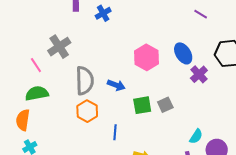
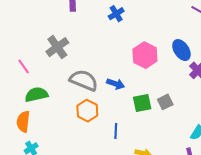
blue cross: (103, 13) -> (116, 14), moved
pink line: (36, 65) -> (24, 66), moved
gray semicircle: (85, 81) -> (84, 80), turned -64

